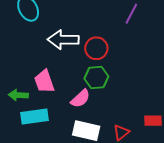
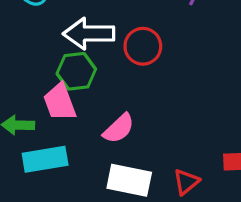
green hexagon: (96, 78) -> (76, 71), moved

